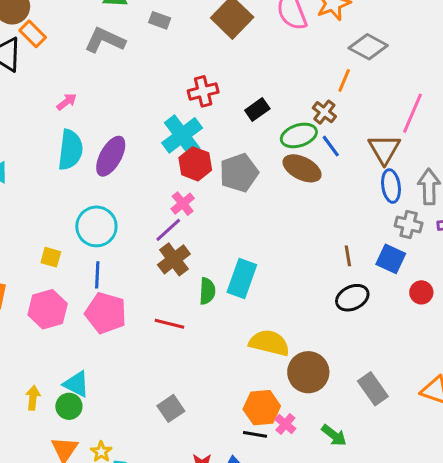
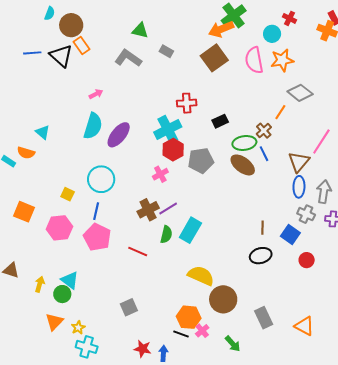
purple line: (168, 230) -> (168, 208), moved

